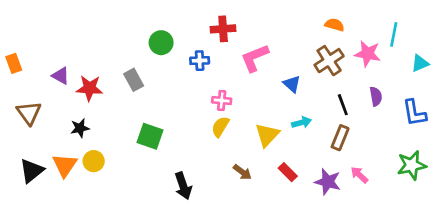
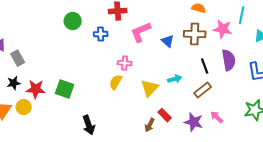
brown cross: (329, 61) -> (195, 34), turned 35
gray rectangle: (134, 80) -> (18, 58), moved
blue triangle: (292, 84) -> (168, 41), moved
red star: (89, 88) -> (36, 89), moved
purple semicircle: (376, 96) -> (229, 60), size x1.5
pink cross: (222, 100) -> (125, 63), moved
brown rectangle: (340, 138) -> (203, 90), turned 30
brown arrow: (242, 172) -> (150, 125), moved, turned 80

